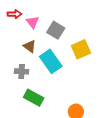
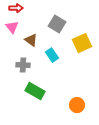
pink triangle: (33, 22) -> (12, 27), moved
cyan rectangle: (51, 61) -> (52, 55), size x0.6

